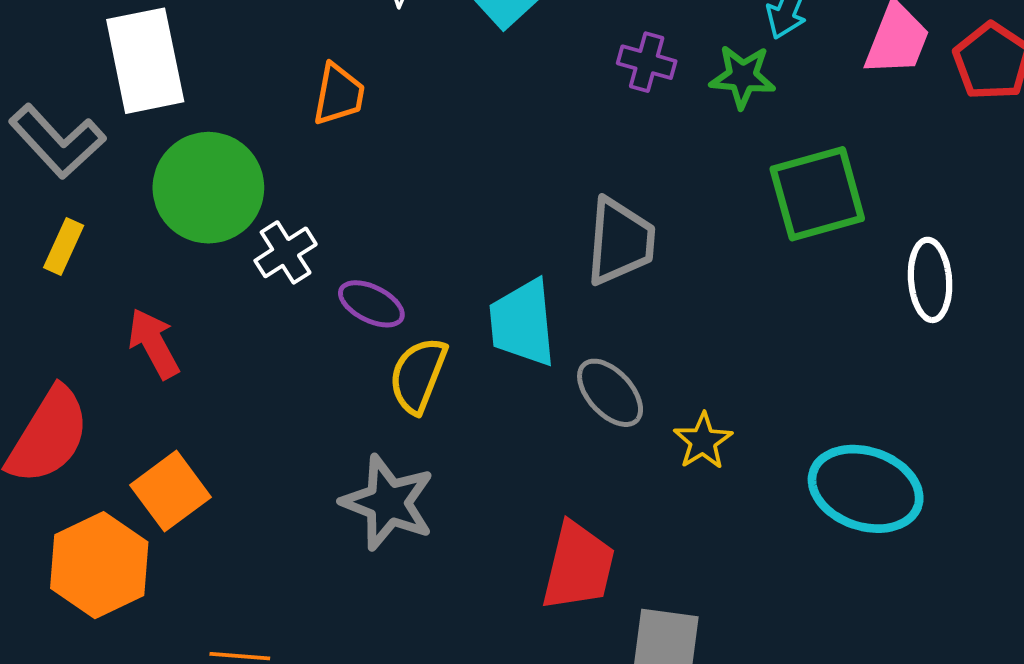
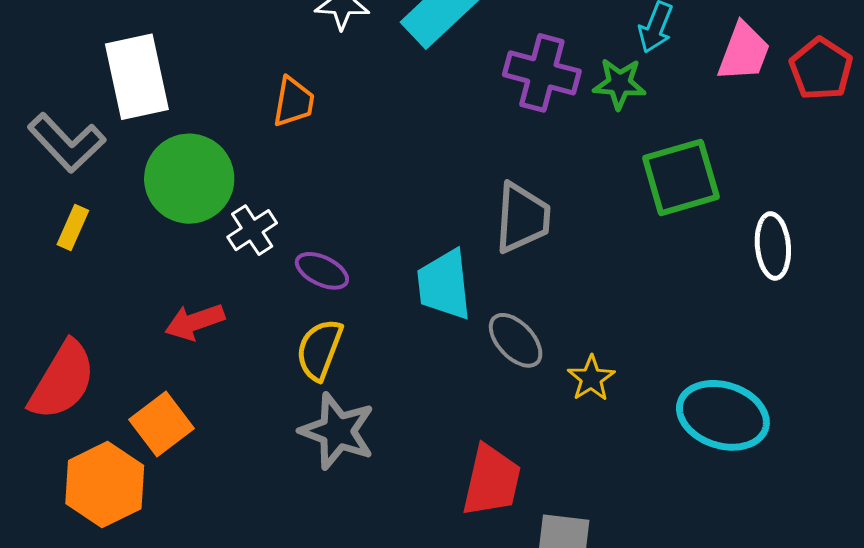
purple cross: (647, 62) -> (542, 73), size x1.6
red arrow: (154, 343) -> (195, 322), moved, turned -80
yellow semicircle: (418, 375) -> (319, 350), moved

